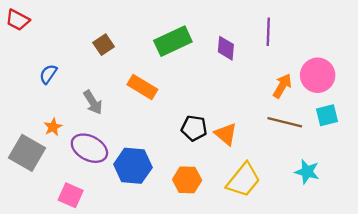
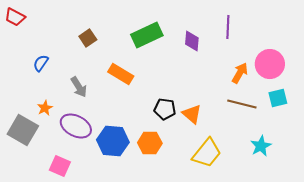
cyan star: (307, 172) -> (261, 146), turned 30
orange hexagon: (187, 180) -> (150, 143), moved

